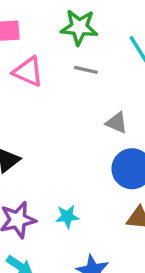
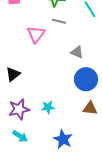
pink triangle: (28, 72) -> (36, 34), moved, turned 42

